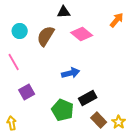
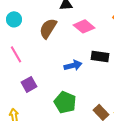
cyan circle: (20, 31) -> (14, 19), moved
black rectangle: (88, 98) -> (100, 56), moved, turned 36

